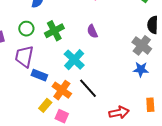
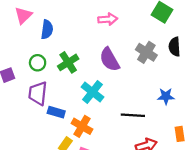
purple semicircle: (92, 31) -> (110, 59), size x1.6
gray cross: (142, 45) -> (146, 52), moved
black line: (88, 88) -> (133, 115), moved, turned -40

